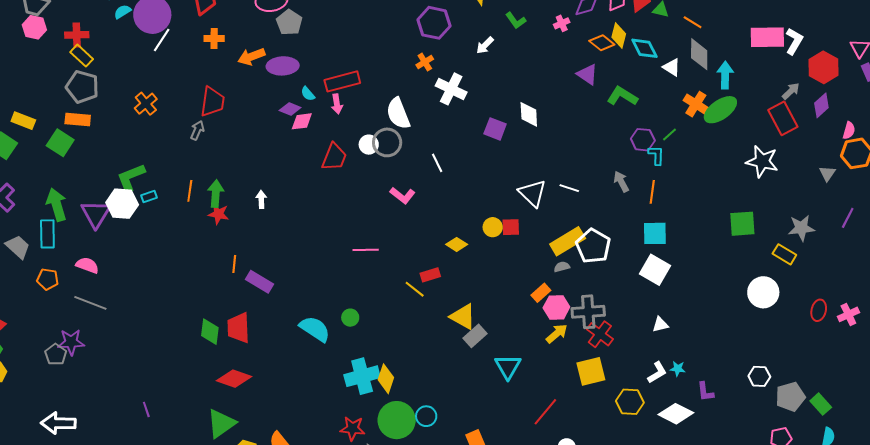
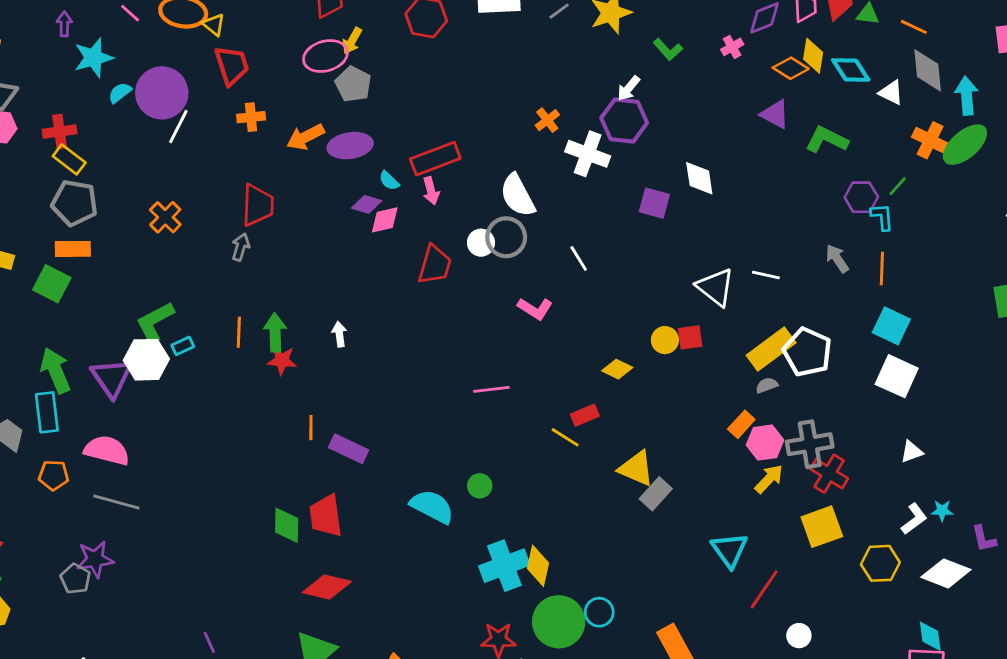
purple hexagon: (434, 23) -> (624, 120), moved
cyan square: (655, 233) -> (891, 326), turned 32
pink semicircle: (87, 265) -> (107, 450), size x1.4
cyan triangle: (508, 367) -> (729, 550), moved

